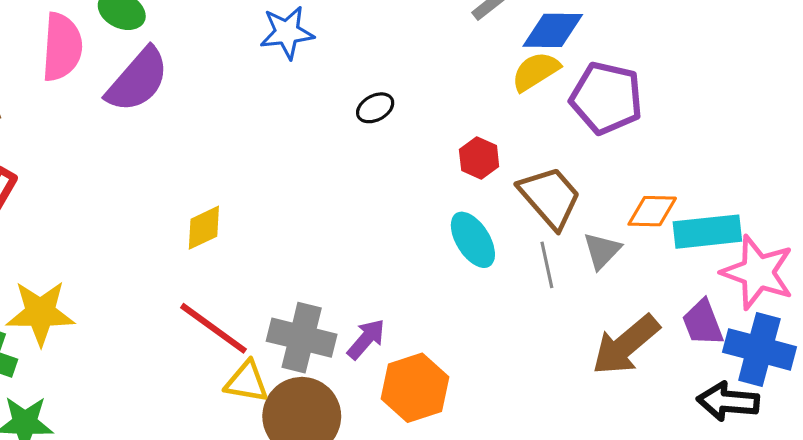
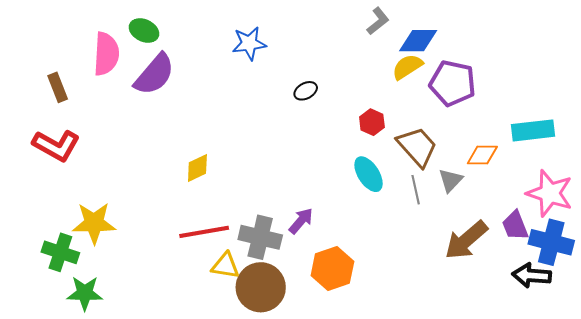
cyan rectangle: (707, 232) -> (533, 130), moved
red line: (213, 328) -> (204, 232), turned -45
purple arrow: (366, 339) -> (301, 221), moved

